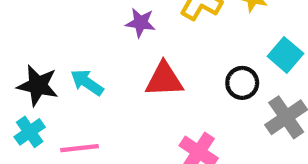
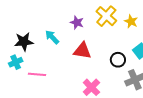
cyan arrow: (87, 82) -> (52, 37), moved
black star: (38, 85) -> (24, 42), turned -30

